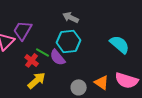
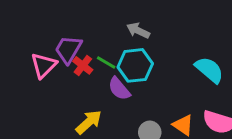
green line: (43, 52) -> (106, 63), moved
red cross: (32, 60) -> (83, 65), moved

